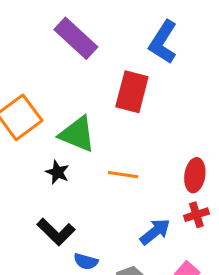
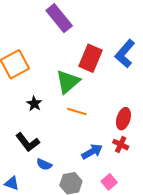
blue L-shape: (163, 42) -> (125, 54), moved
green triangle: (77, 134) -> (68, 82), moved, turned 48
red cross: (196, 215) -> (121, 145), turned 35

